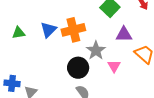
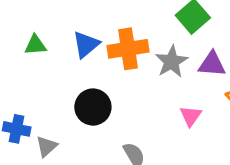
gray star: (96, 50) -> (172, 62), moved
black circle: (78, 68) -> (93, 107), moved

